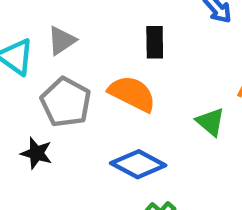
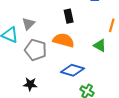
black star: (36, 153) -> (30, 84), moved

